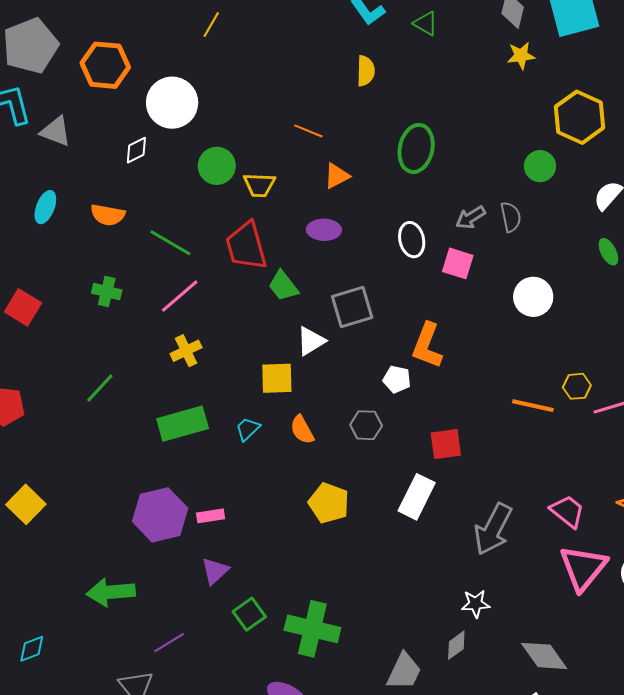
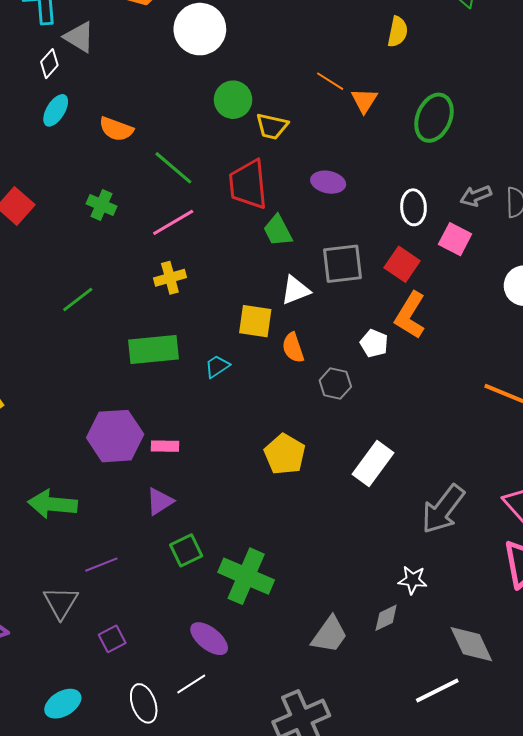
white diamond: (136, 150) -> (49, 64), moved, turned -32
orange triangle: (337, 176) -> (364, 100), moved, turned -40
orange semicircle: (302, 430) -> (293, 348), moved
red square: (446, 444) -> (402, 264), moved, turned 32

